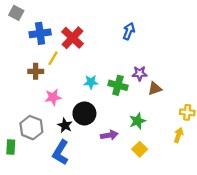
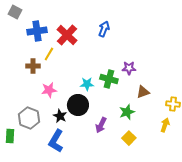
blue arrow: (129, 31) -> (104, 29), moved
cyan star: (91, 82) -> (87, 84), moved
brown triangle: (155, 89) -> (143, 92), moved
purple arrow: (109, 135) -> (101, 125), turned 126

